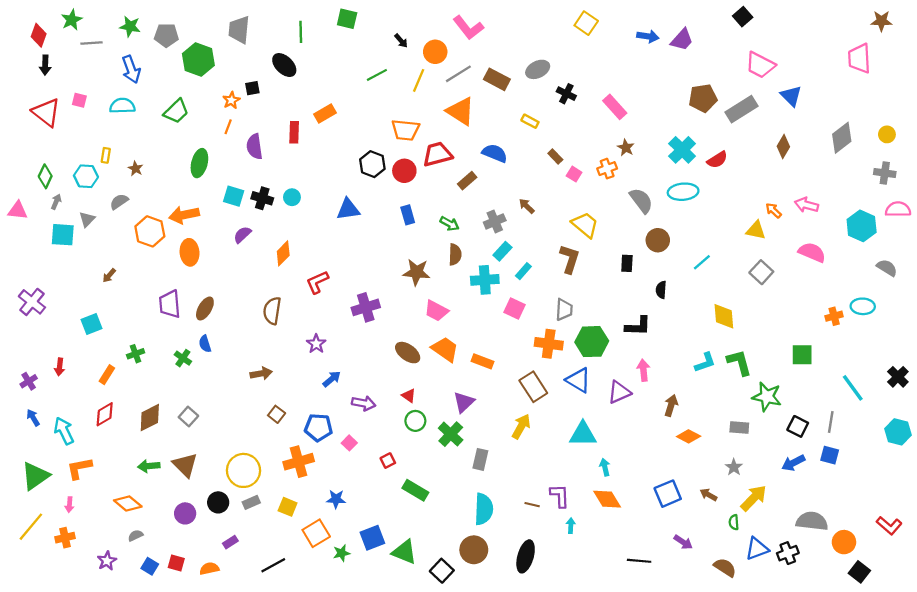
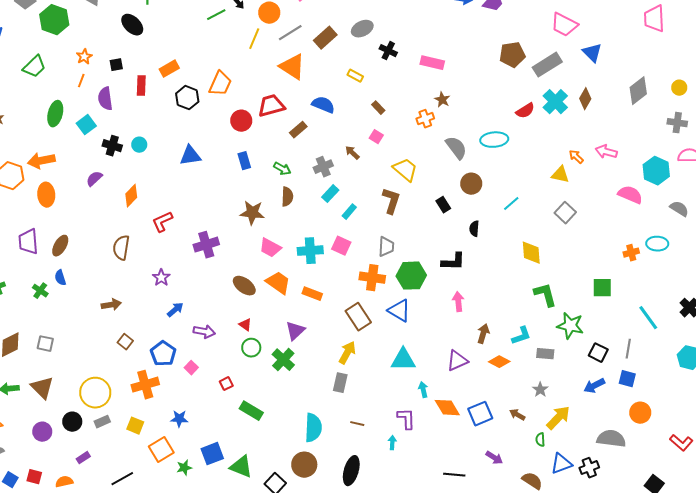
green line: (377, 75) -> (216, 15), moved
brown rectangle: (497, 79) -> (325, 38), turned -70
black square: (252, 88) -> (116, 65), moved
pink rectangle: (615, 107) -> (432, 63), turned -35
orange trapezoid: (405, 130) -> (220, 84), moved, turned -72
cyan cross: (682, 150) -> (555, 102), moved
black hexagon: (372, 164) -> (187, 98), moved
pink square: (574, 174) -> (376, 137), moved
cyan square: (234, 196) -> (86, 125), moved, turned 36
pink semicircle: (812, 252) -> (630, 195), moved
black rectangle: (627, 263) -> (443, 205), turned -35
cyan cross: (485, 280) -> (310, 251), moved
cyan L-shape: (705, 362) -> (521, 336), moved
purple triangle: (619, 392) -> (457, 361), moved
gray square: (188, 416) -> (45, 344), turned -30
blue pentagon: (318, 427) -> (163, 354), turned 30
gray rectangle: (480, 459) -> (340, 383), moved
purple L-shape: (560, 496) -> (406, 419), moved
orange diamond: (607, 499) -> (447, 408), moved
orange circle: (844, 542) -> (640, 413), moved

